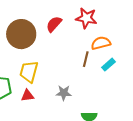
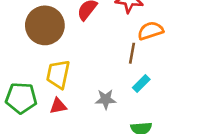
cyan rectangle: (108, 65) -> (141, 84), moved

